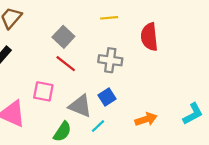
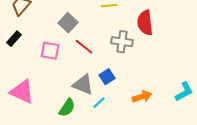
gray cross: (110, 60) -> (122, 42), moved
red line: (66, 64) -> (84, 47), moved
pink square: (43, 91) -> (50, 51), moved

